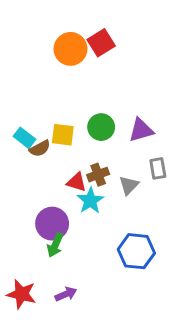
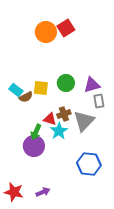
gray rectangle: (158, 168) -> (99, 101), moved
gray triangle: (129, 185) -> (84, 121), size x1.6
green arrow: (55, 245) -> (36, 132), moved

